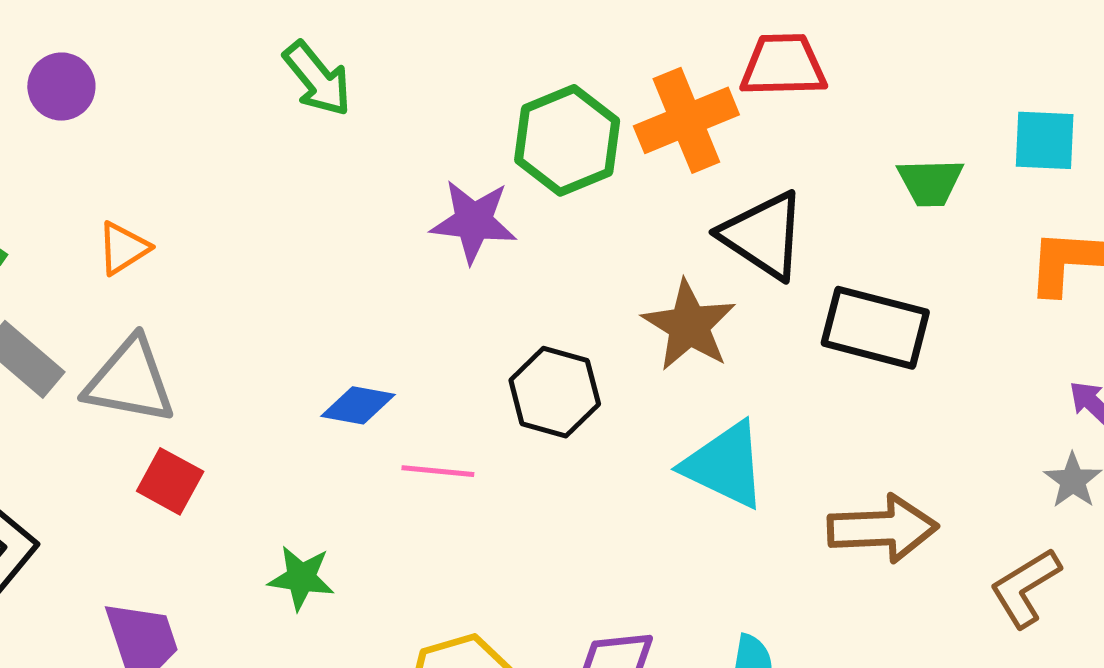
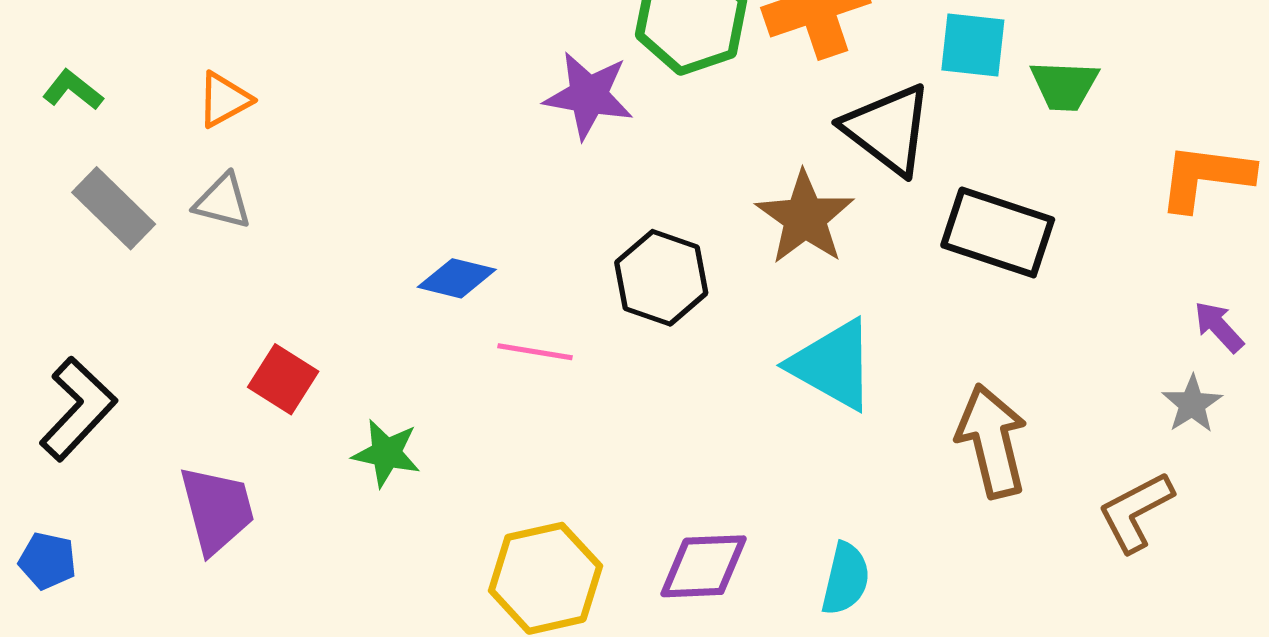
cyan square: (1045, 140) -> (973, 45), moved
gray triangle: (130, 381) -> (223, 201), moved, size x0.6
red square: (170, 481) -> (283, 379), moved
brown arrow: (883, 529) -> (992, 441), turned -105

